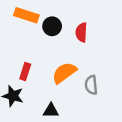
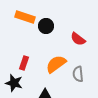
red semicircle: (81, 32) -> (78, 39), moved, turned -56

